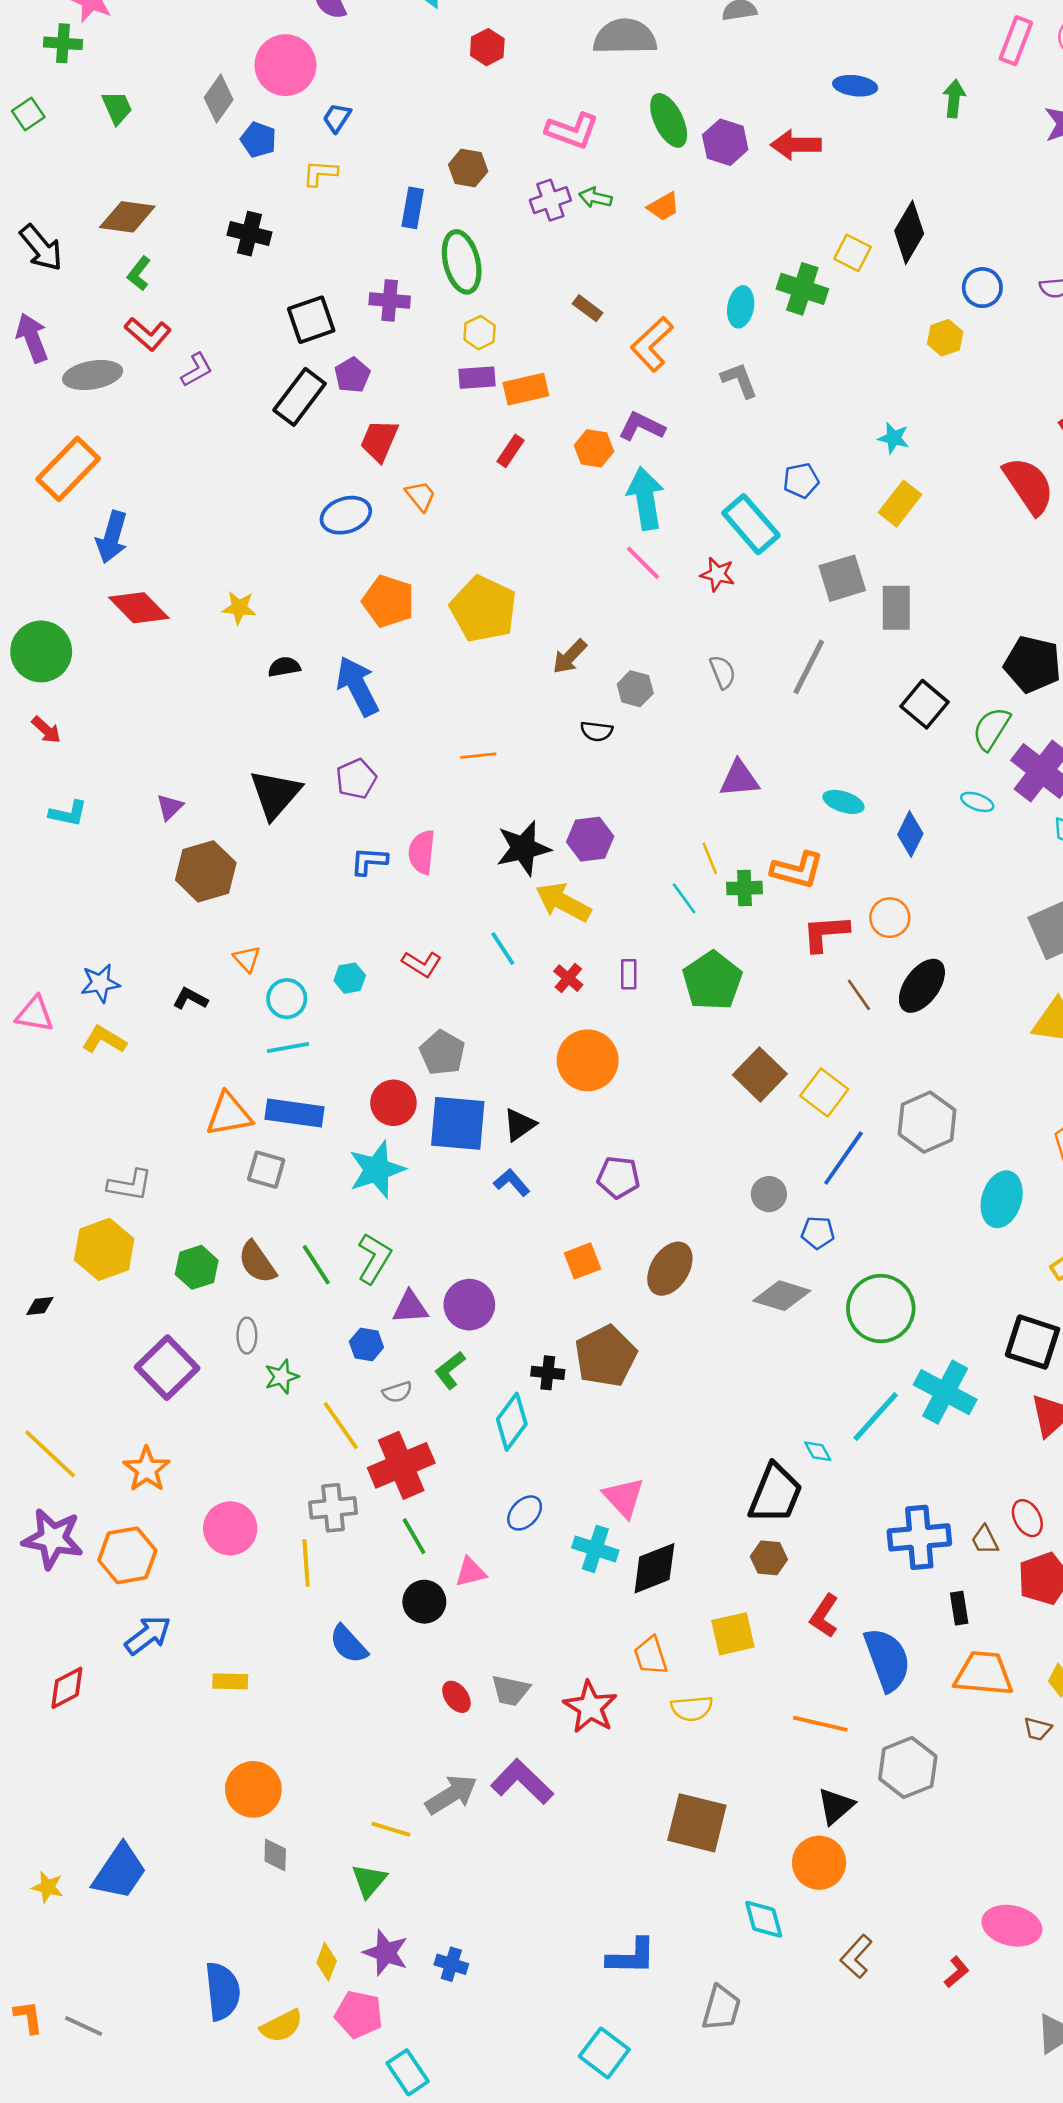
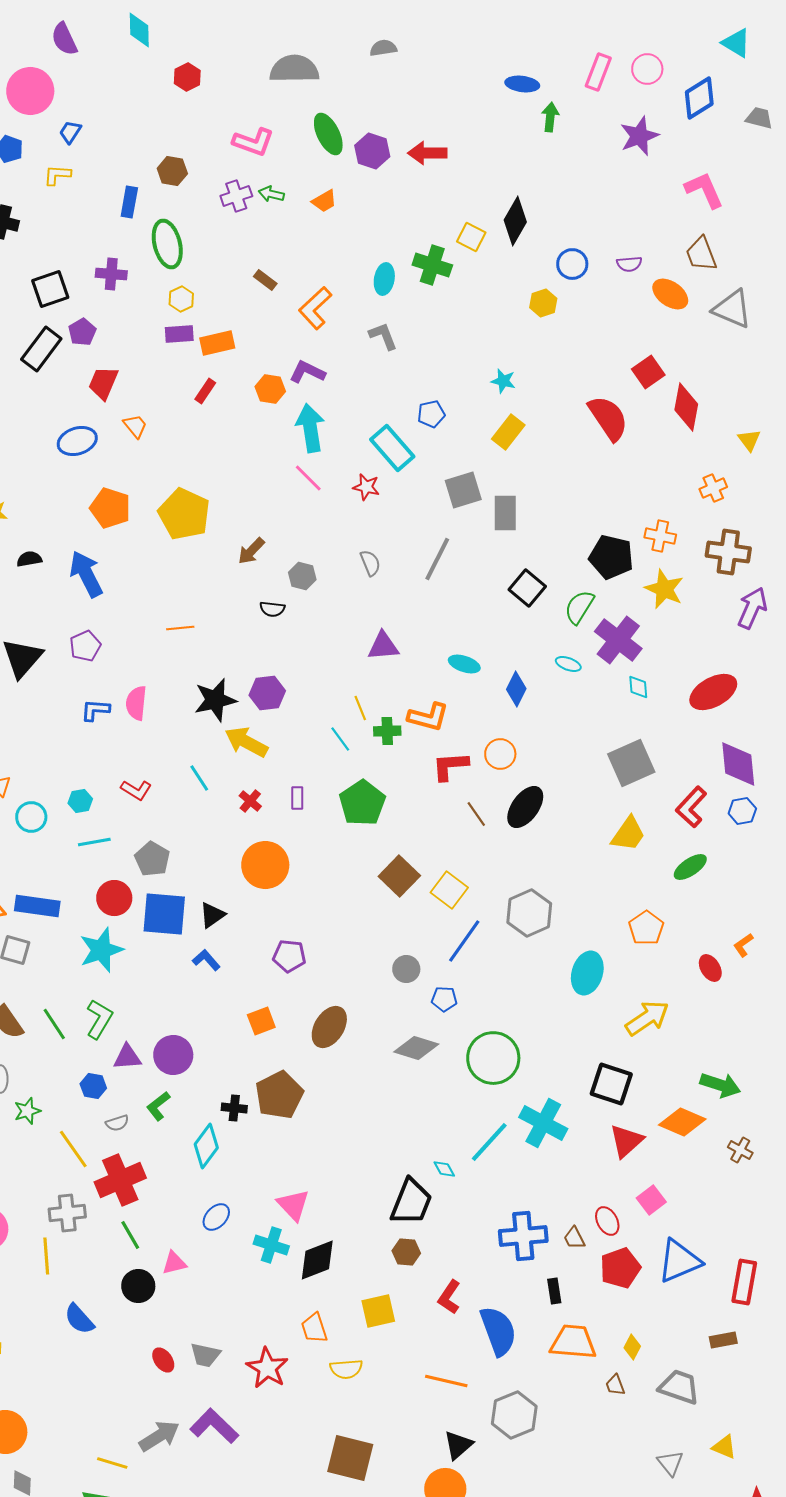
blue ellipse: (855, 86) -> (522, 84), moved
cyan line: (288, 1047) -> (94, 842), moved
brown trapezoid: (1038, 1729) -> (615, 1385), turned 55

